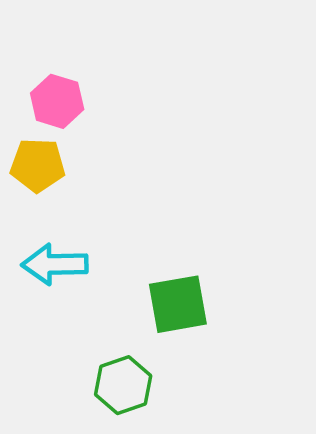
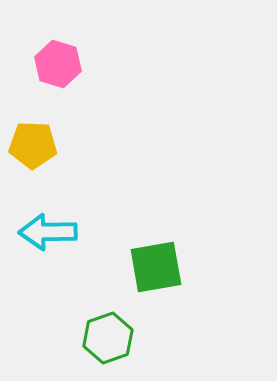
pink hexagon: (57, 101) -> (58, 64), moved

